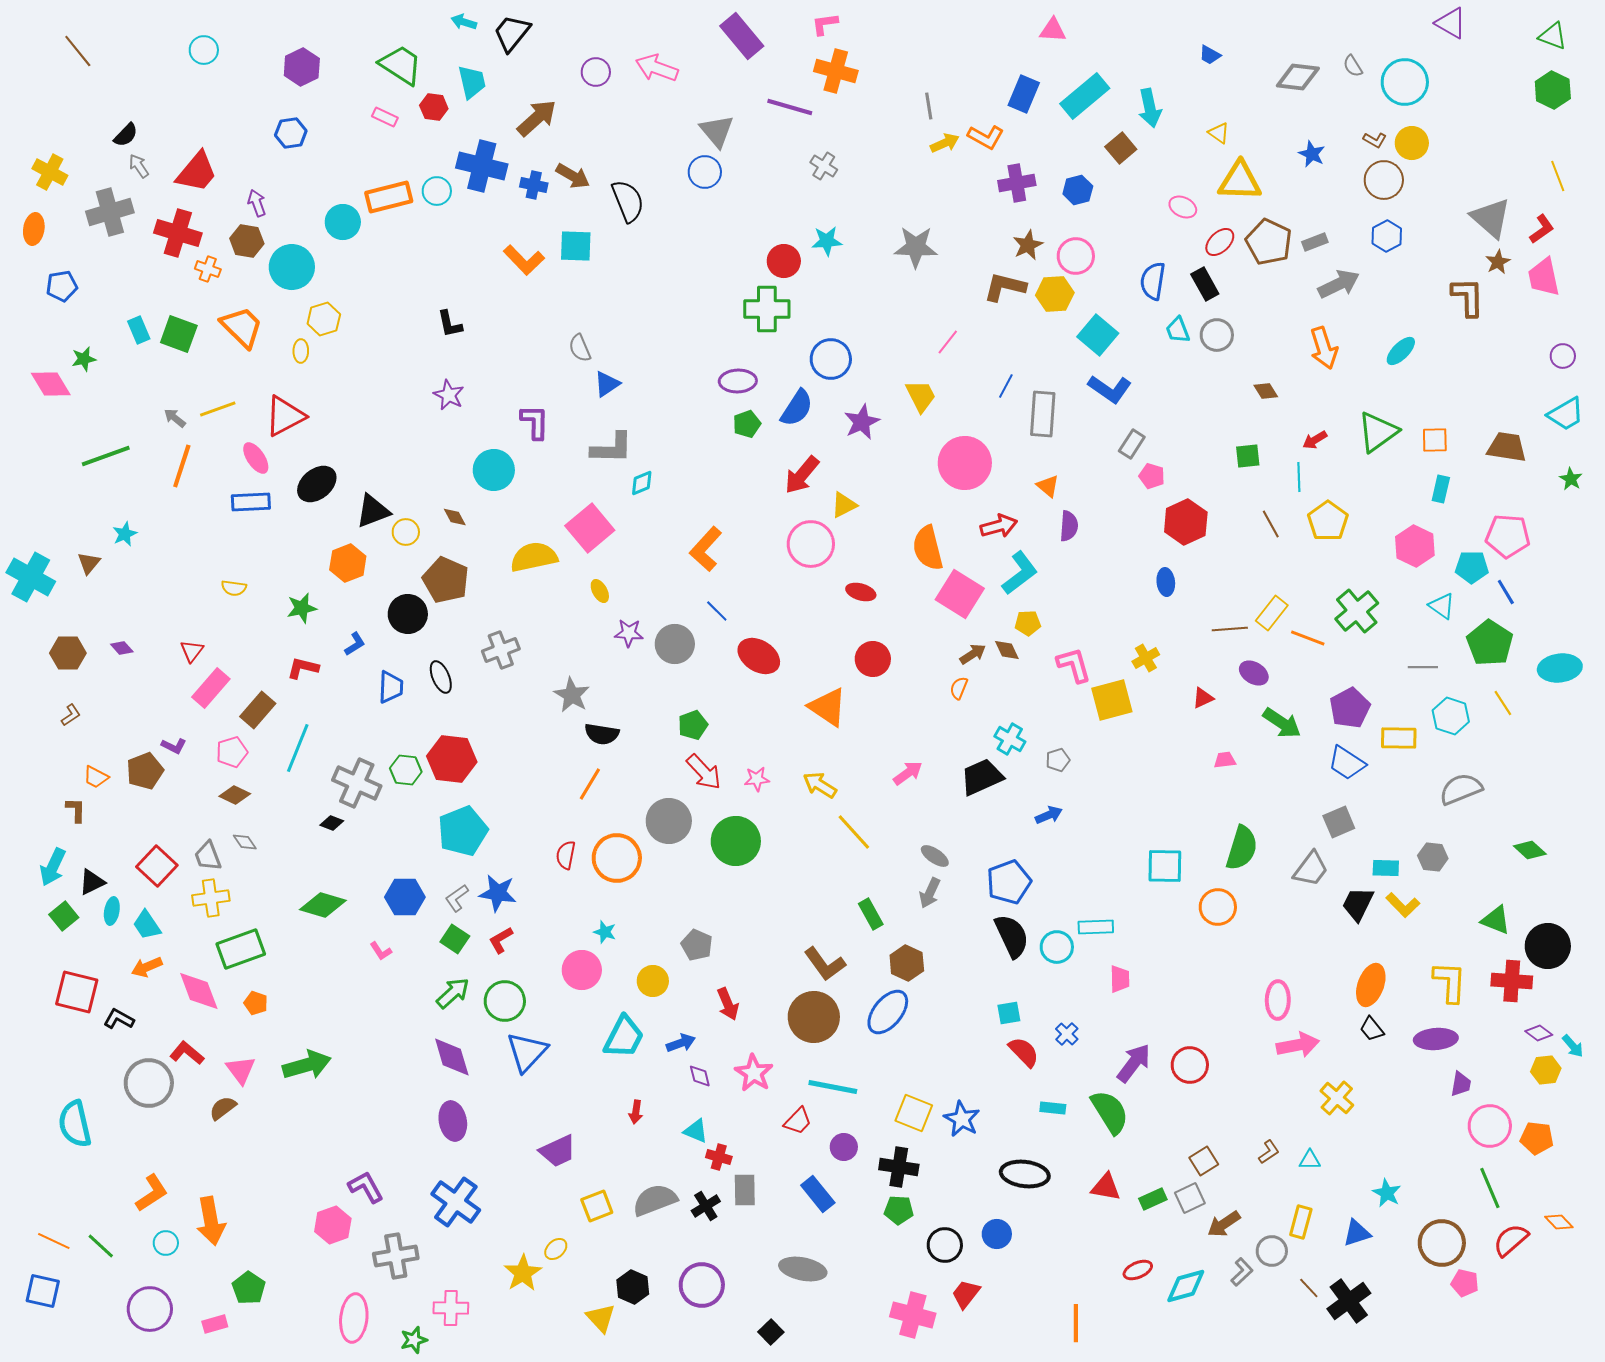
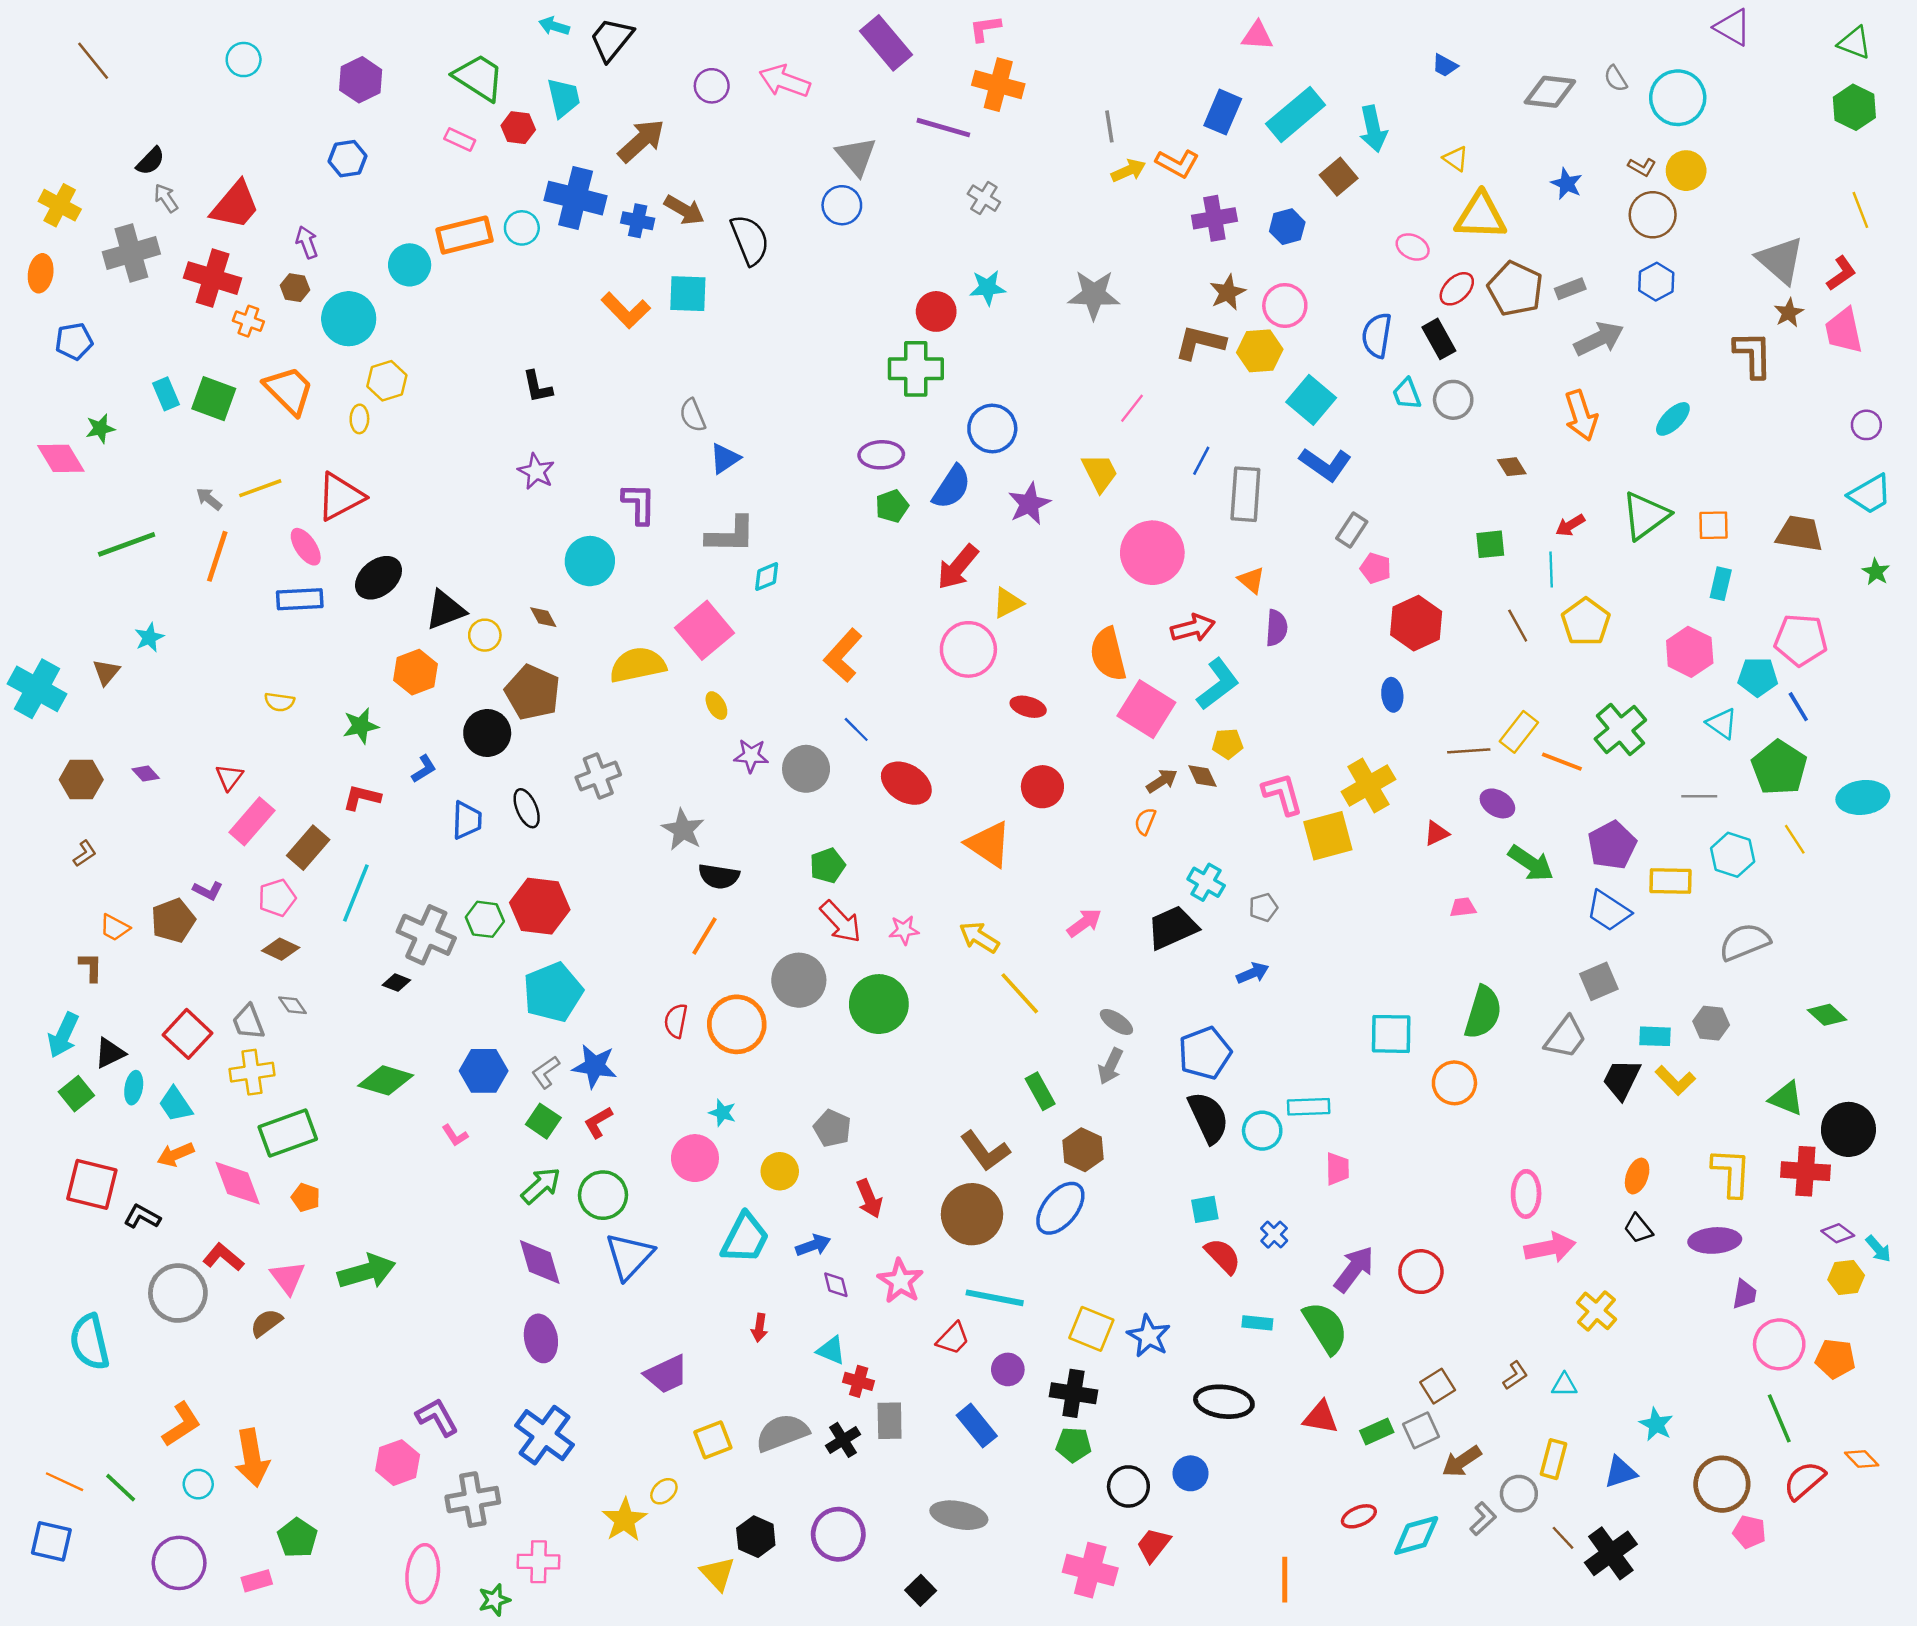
brown hexagon: (247, 241) -> (295, 288), size x0.7
yellow cross: (1146, 658) -> (1368, 786), size x1.6
orange ellipse: (1371, 985) -> (1637, 1176), size x0.7

